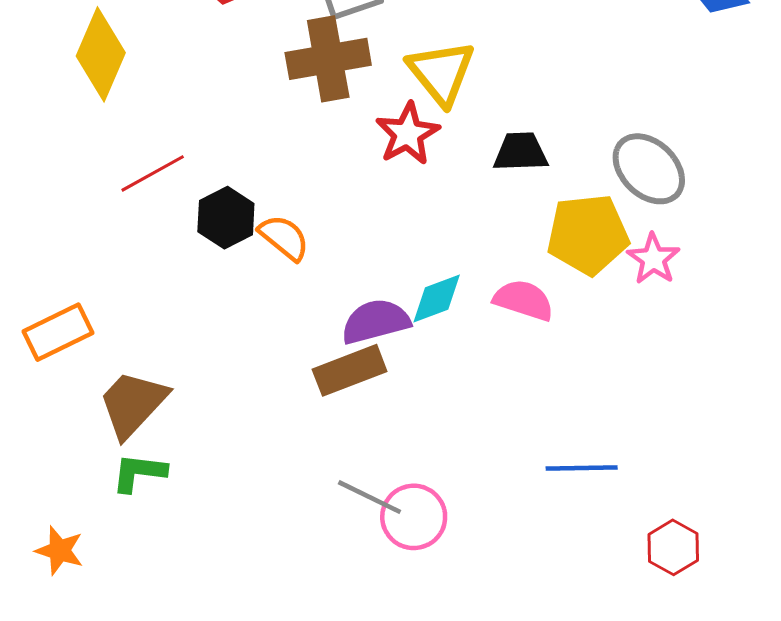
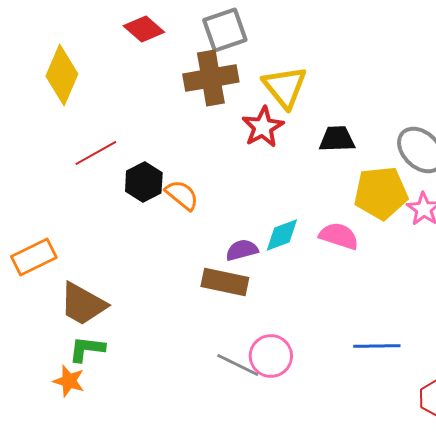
purple semicircle: (376, 321) -> (242, 250), size x0.7
brown rectangle: (350, 370) -> (225, 282), turned 33
brown trapezoid: (133, 404) -> (83, 304), turned -104
pink circle: (414, 517) -> (271, 356), moved
orange star: (60, 550) -> (69, 381), moved

